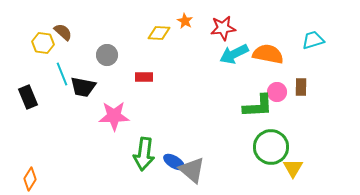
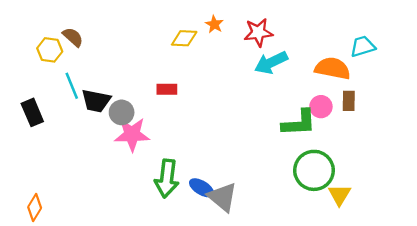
orange semicircle: (268, 54) -> (333, 68), moved
gray circle: (107, 55) -> (122, 112), moved

